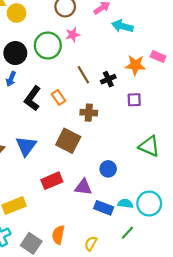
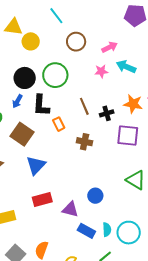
pink star: (73, 35) -> (101, 71), moved
black L-shape: (33, 98) -> (41, 105), moved, turned -40
purple square: (134, 100) -> (128, 136), size x1.6
brown square: (68, 141) -> (22, 134), moved
blue triangle: (26, 146) -> (36, 165), moved
cyan semicircle: (125, 204) -> (107, 230), turned 72

